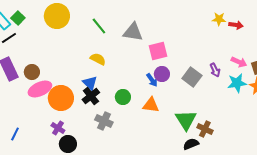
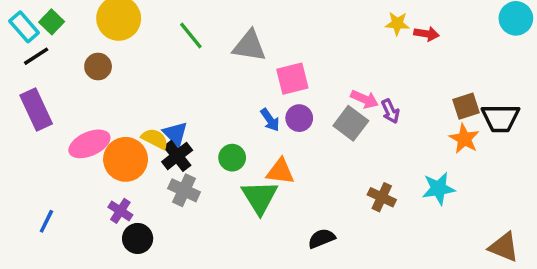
yellow semicircle: (98, 59) -> (155, 139), moved
pink arrow: (239, 62) -> (365, 99), moved
brown circle: (32, 72) -> (98, 67), moved
blue arrow: (152, 80) -> (270, 120), moved
cyan star: (237, 83) -> (438, 189), moved
green triangle: (186, 120) -> (260, 197), moved
gray cross: (104, 121) -> (184, 190), moved
brown cross: (205, 129) -> (382, 197), moved
black semicircle: (191, 144) -> (322, 238), moved

